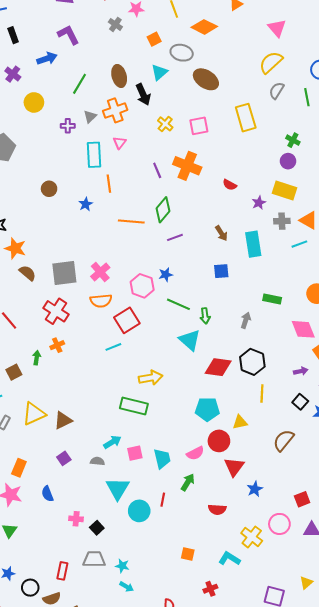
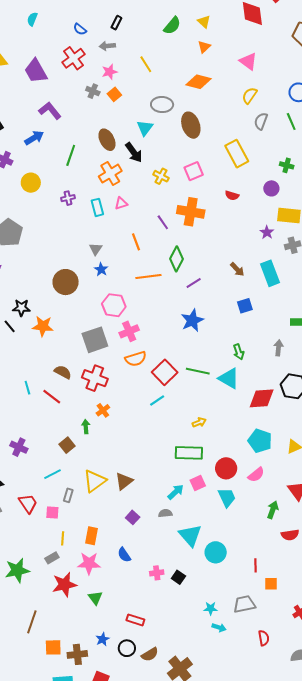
orange diamond: (204, 27) -> (198, 82), moved
orange square: (154, 39) -> (114, 94), moved
yellow semicircle: (271, 62) -> (250, 95), size x0.7
brown ellipse: (206, 79) -> (191, 125), turned 50
gray triangle: (90, 117) -> (96, 249), moved
pink triangle: (120, 143) -> (121, 203), turned 48
cyan rectangle: (94, 155) -> (97, 207), moved, size x0.7
purple circle: (288, 161) -> (271, 188), moved
orange line: (109, 184) -> (136, 242), moved
red semicircle: (230, 185) -> (232, 195), moved
brown circle: (49, 189) -> (66, 282), moved, size x1.6
pink cross: (100, 272) -> (129, 331), turned 30
brown semicircle: (28, 273) -> (63, 372), moved
blue star: (166, 275) -> (192, 320), size x1.6
pink hexagon: (142, 286) -> (114, 305), moved
green line: (178, 304) -> (198, 371), moved
yellow arrow: (151, 378) -> (199, 422), size x0.6
cyan pentagon: (207, 409) -> (260, 441), turned 30
red circle: (219, 441) -> (226, 468), moved
pink square: (135, 453) -> (198, 483), moved
pink semicircle: (195, 453) -> (256, 475), moved
green arrow: (188, 482) -> (273, 510), moved
red line: (163, 500) -> (256, 565), moved
gray trapezoid: (94, 559) -> (244, 604), moved
red rectangle: (62, 571) -> (135, 620), moved, turned -72

